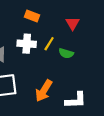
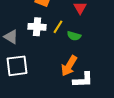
orange arrow: (44, 91) -> (69, 66), moved

